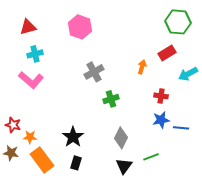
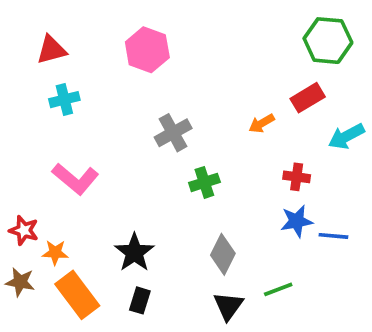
orange arrow: (142, 67) -> (262, 123), turned -136
pink L-shape: (31, 80) -> (75, 179), moved

